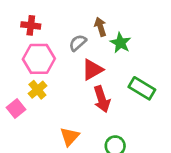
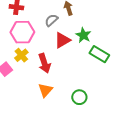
green star: (120, 43) -> (83, 35), moved
red arrow: (102, 99) -> (44, 63), moved

